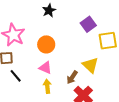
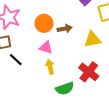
yellow triangle: (90, 65) -> (92, 40), turned -48
brown arrow: (72, 77) -> (65, 29), moved, turned -128

